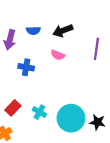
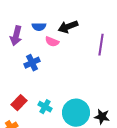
pink semicircle: (58, 55) -> (52, 42), moved
blue cross: (26, 67) -> (32, 63), turned -35

